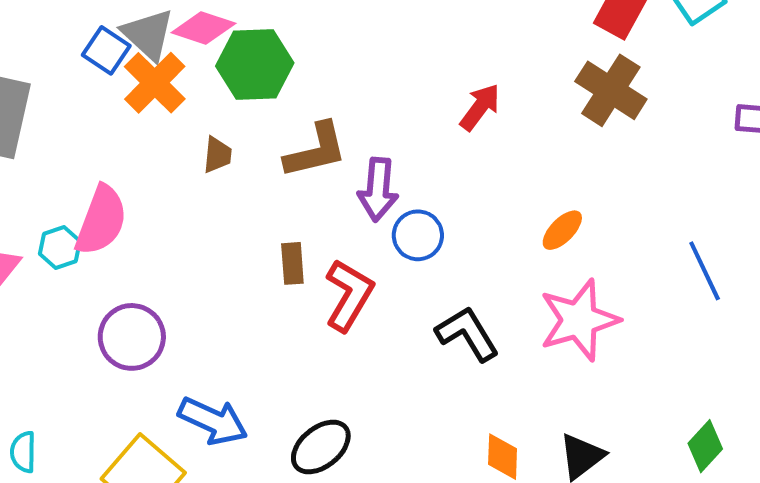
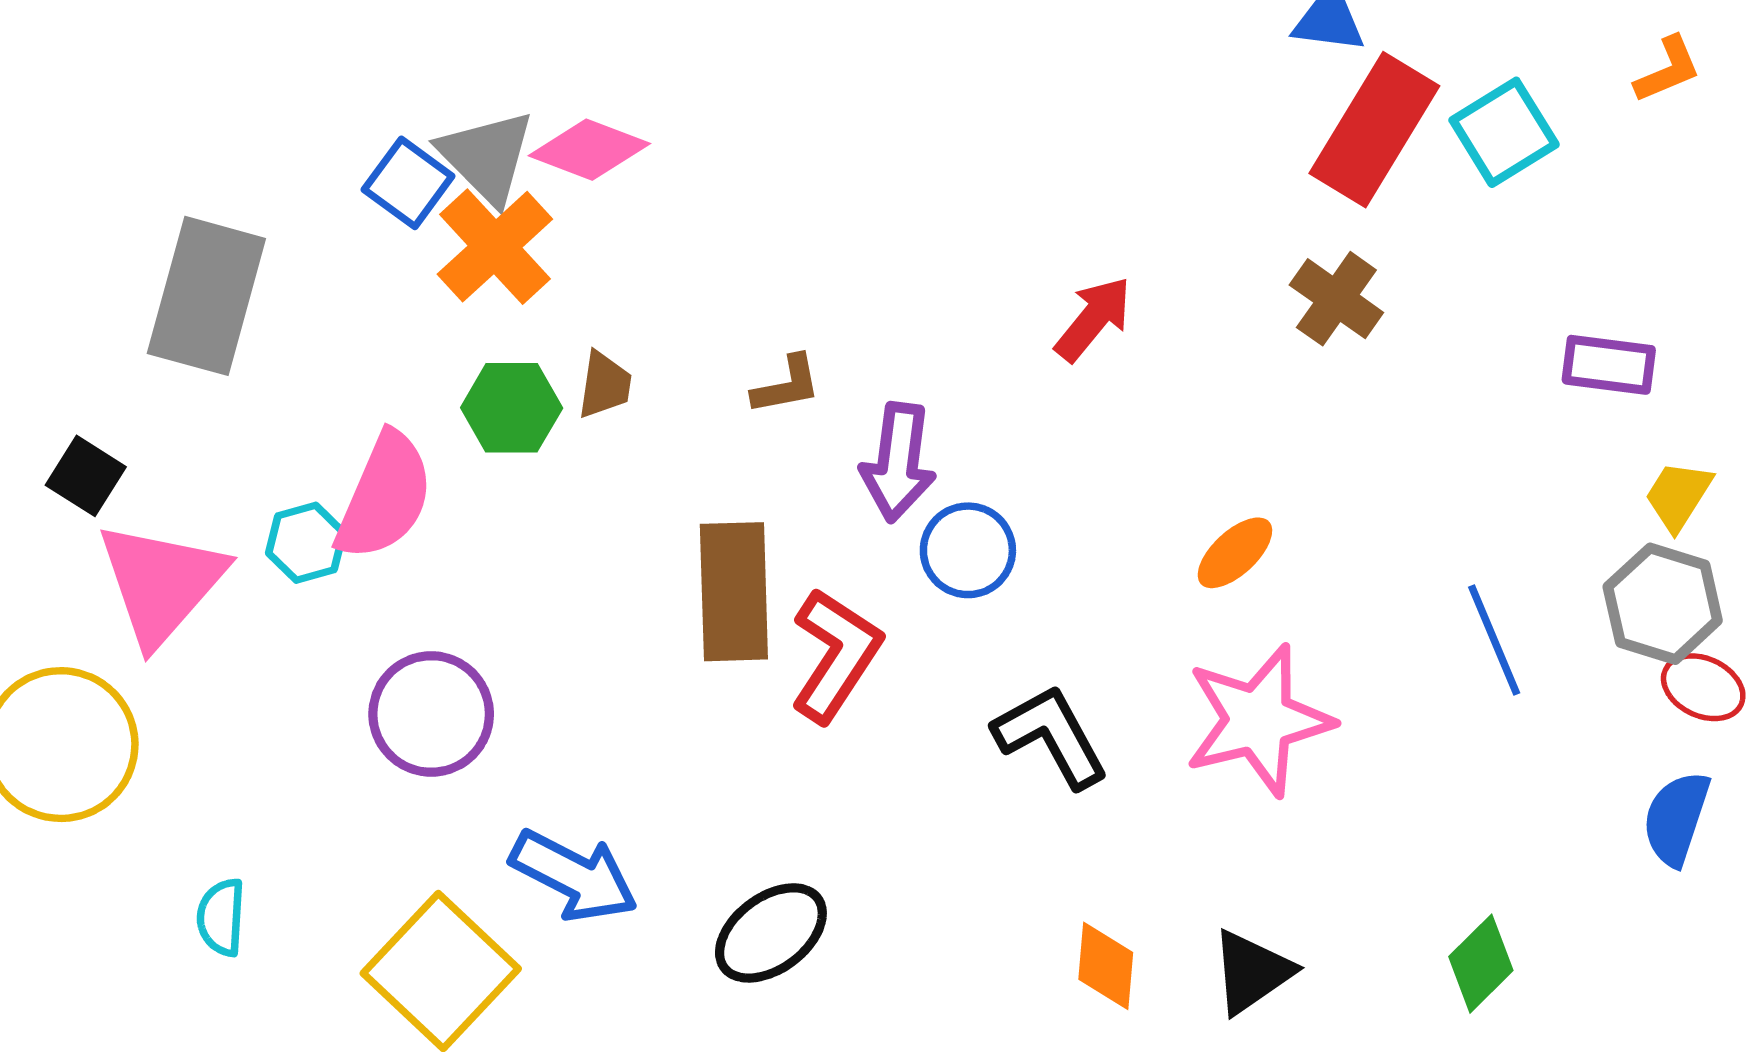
green hexagon: (255, 64) -> (512, 408), moved, size x0.7
brown cross: (611, 90) -> (1336, 299), size x0.7
brown L-shape: (316, 150) -> (787, 385), size x0.6
brown rectangle: (292, 263) -> (734, 592), size x1.8

